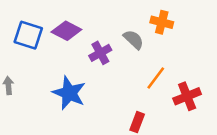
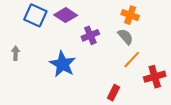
orange cross: (162, 22) -> (130, 15), moved
gray semicircle: (133, 40) -> (125, 37), moved

